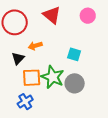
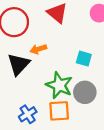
black triangle: (18, 58) -> (19, 64), size x1.5
orange square: (32, 78) -> (59, 111), moved

